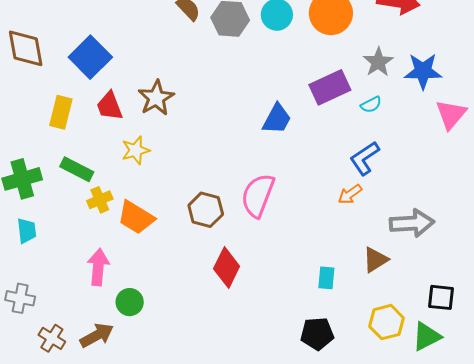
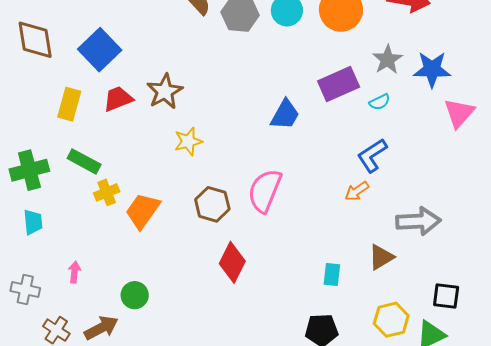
red trapezoid: (110, 106) -> (118, 99), turned 88
yellow star: (136, 150) -> (188, 141), moved
orange trapezoid: (136, 217) -> (143, 211), turned 93
pink arrow: (98, 267) -> (74, 272), moved, size x0.6

